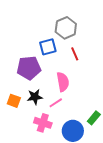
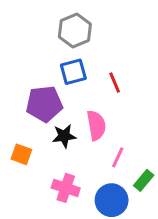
gray hexagon: (66, 28) -> (75, 31), moved
black star: (35, 97) -> (64, 136), moved
pink line: (56, 103) -> (118, 157), moved, turned -32

